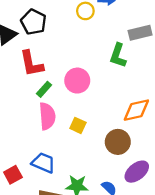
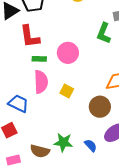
green rectangle: (44, 89) -> (39, 59), turned 48
blue trapezoid: (43, 163) -> (18, 104), moved

